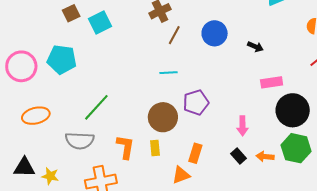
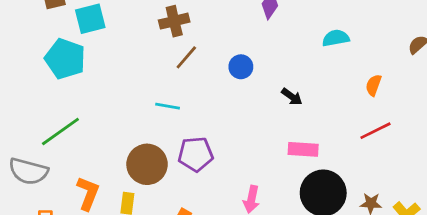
blue circle: (215, 33) -> (241, 67), size x0.7
cyan pentagon: (62, 59) -> (65, 59), moved

